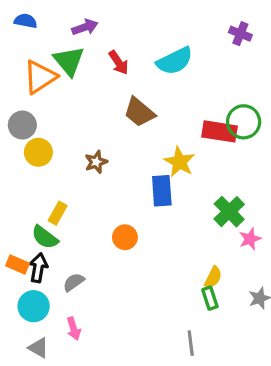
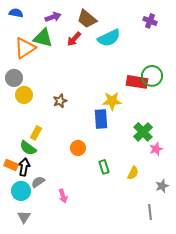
green triangle: (69, 61) -> (43, 38), turned -35
red arrow: (119, 63) -> (74, 39), turned 77
brown trapezoid: (139, 112) -> (87, 19), moved
yellow star: (179, 162) -> (112, 101), turned -30
gray semicircle: (74, 282) -> (38, 182), moved
green rectangle: (210, 298) -> (104, 167), moved
pink arrow: (74, 329) -> (63, 196), moved
gray line: (191, 343) -> (150, 212), moved
gray triangle: (38, 348) -> (24, 217), turned 32

